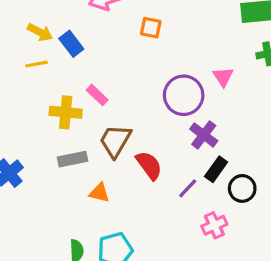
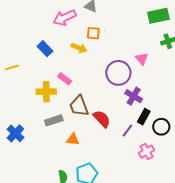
yellow arrow: (40, 32) -> (79, 48), moved
yellow line: (36, 64) -> (12, 67), moved
brown trapezoid: (115, 141) -> (79, 106), turned -45

